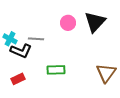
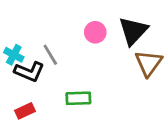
gray line: (36, 39) -> (50, 55), turned 56
brown triangle: (106, 73) -> (149, 63), moved

